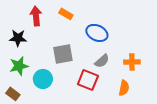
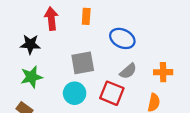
orange rectangle: (66, 14) -> (86, 16), turned 64
cyan circle: (43, 79) -> (75, 93), moved

